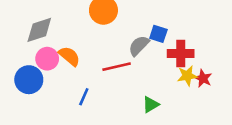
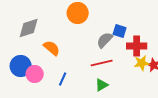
pink circle: (47, 59) -> (35, 74), moved
red line: (117, 67) -> (102, 63), moved
green triangle: (151, 105) -> (102, 85), moved

